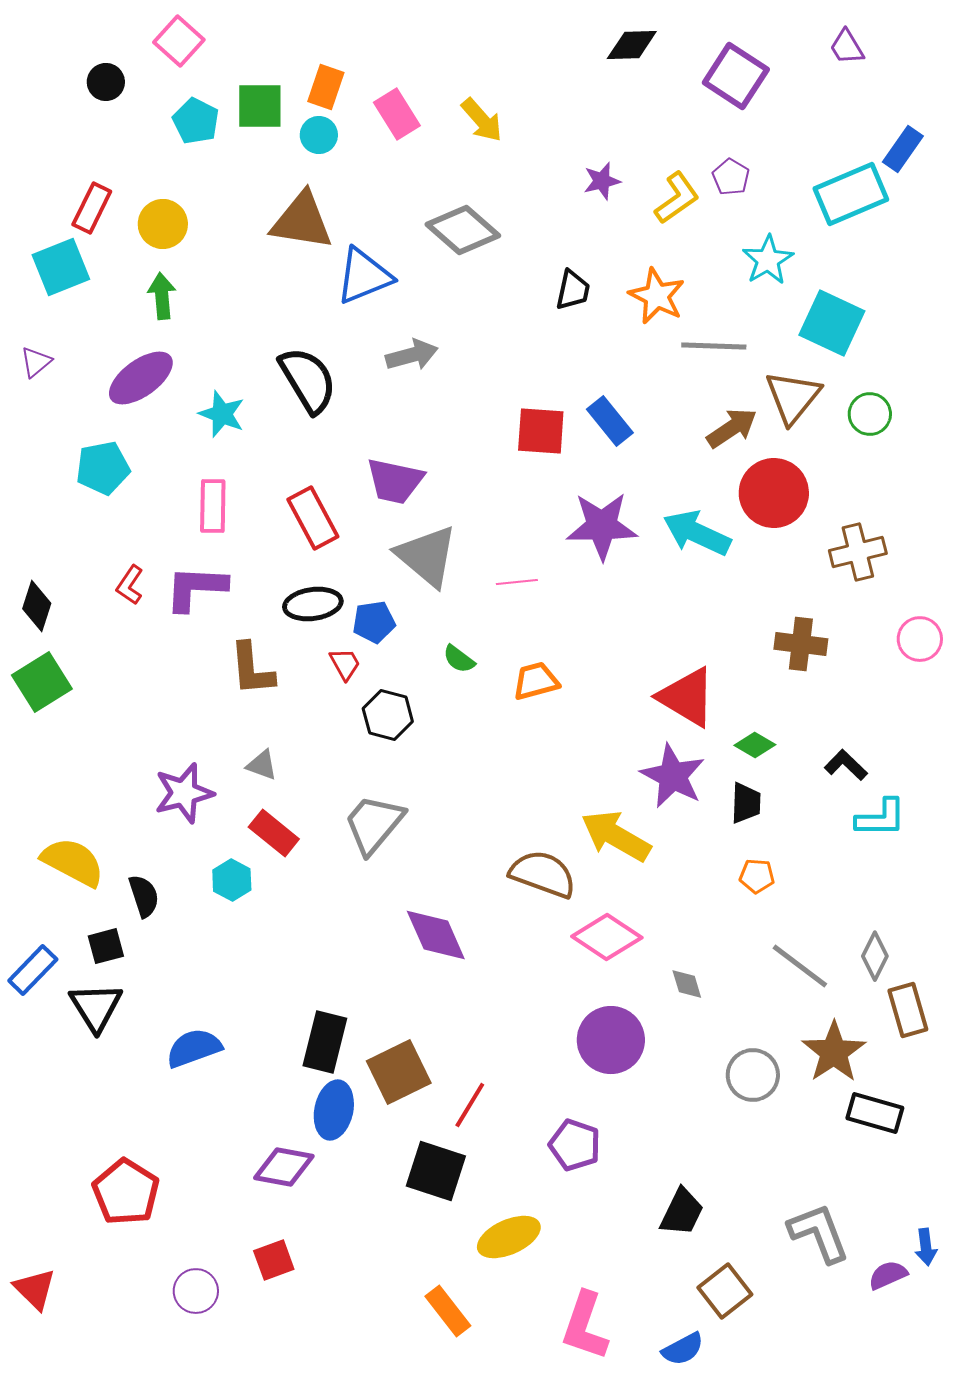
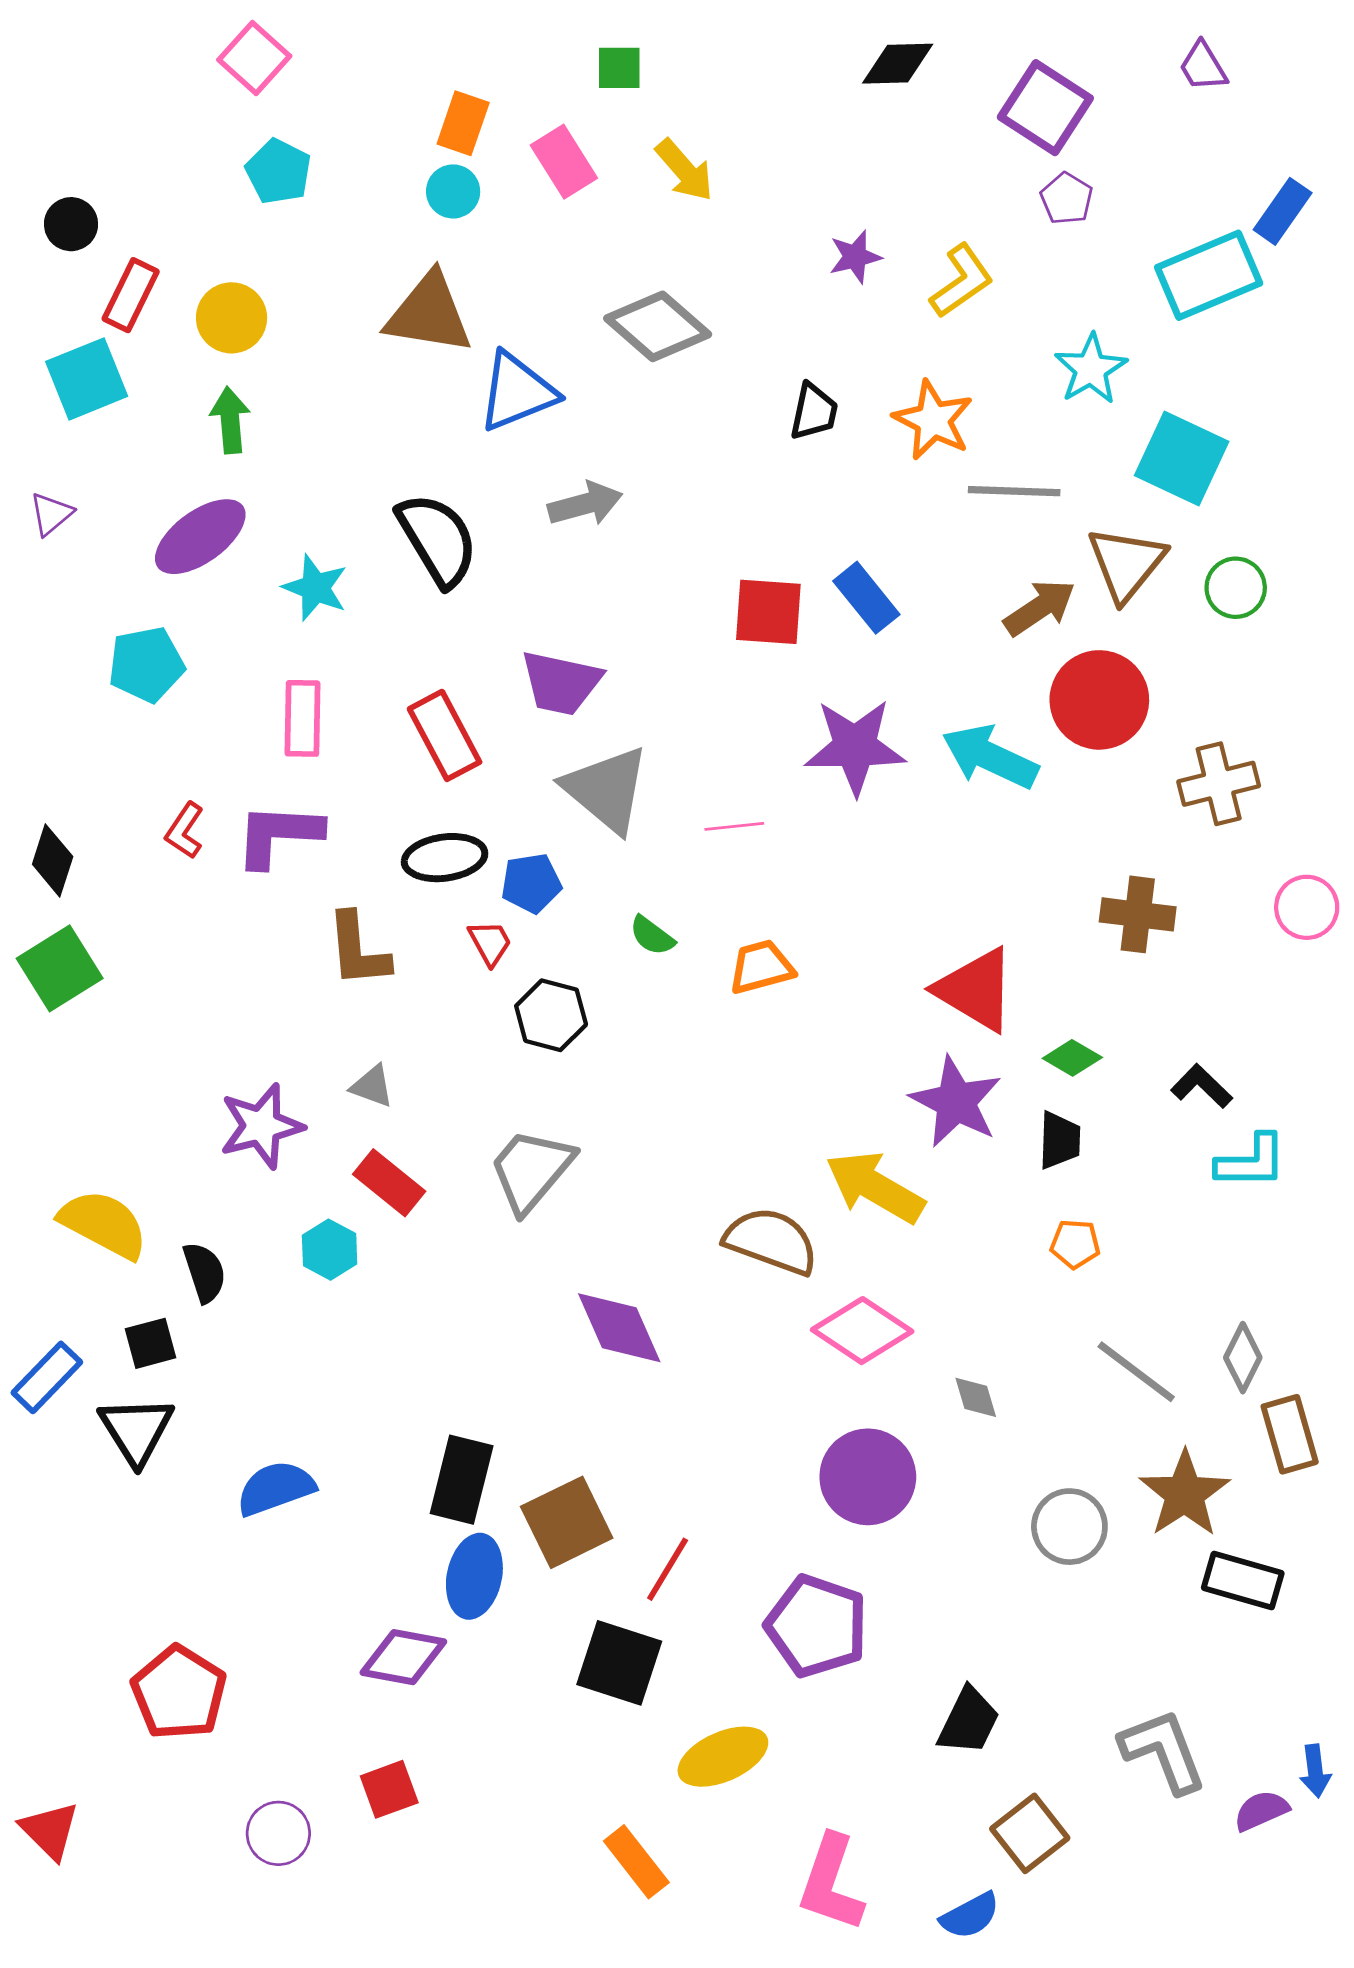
black circle: (106, 82) -> (71, 224), moved
green square: (260, 106) -> (619, 68), moved, size x0.7
purple pentagon: (731, 177) -> (1067, 199), moved
purple pentagon: (575, 1145) -> (817, 1626), size x1.4

